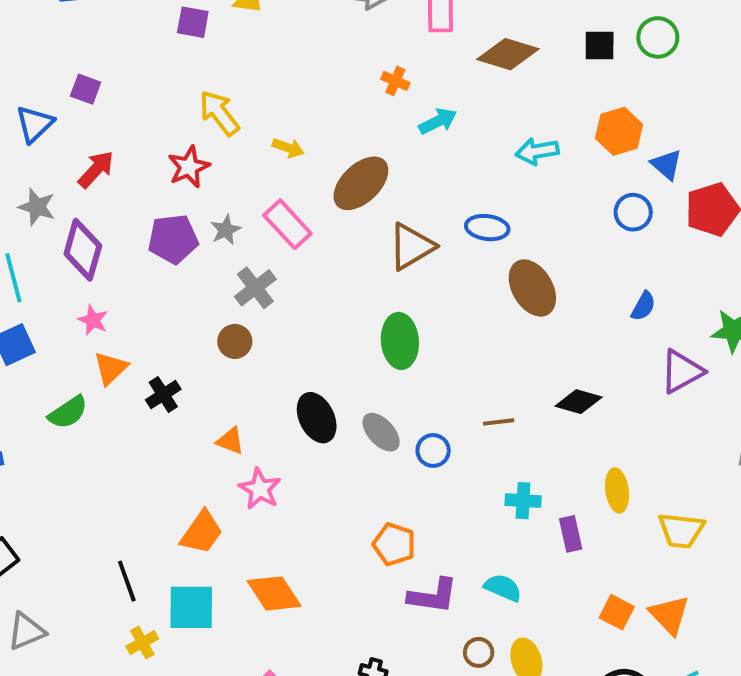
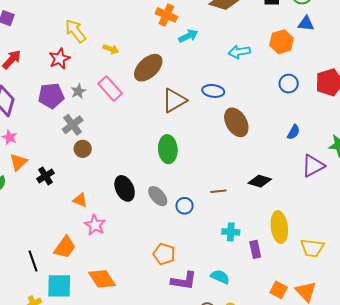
orange cross: (395, 81) -> (166, 15), size x1.5
blue triangle: (666, 165) -> (306, 24), moved, turned -36
gray cross: (255, 288) -> (73, 125), moved
yellow ellipse: (617, 490) -> (279, 227), size x1.4
black line: (127, 581) -> (33, 261), moved

